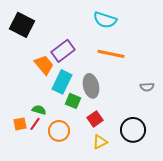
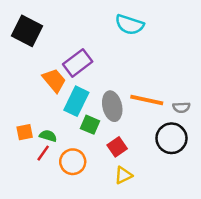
orange line: (111, 54) -> (147, 100), moved
orange square: (20, 124) -> (25, 132), moved
black circle: (133, 130) -> (171, 138), moved

